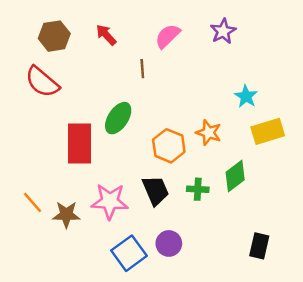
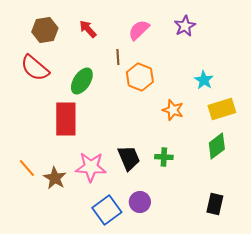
green ellipse: (118, 118) -> (82, 81), moved
orange hexagon: (169, 146) -> (140, 77), moved
green diamond: (235, 176) -> (217, 146), moved
brown star: (66, 215) -> (55, 178), turned 30

